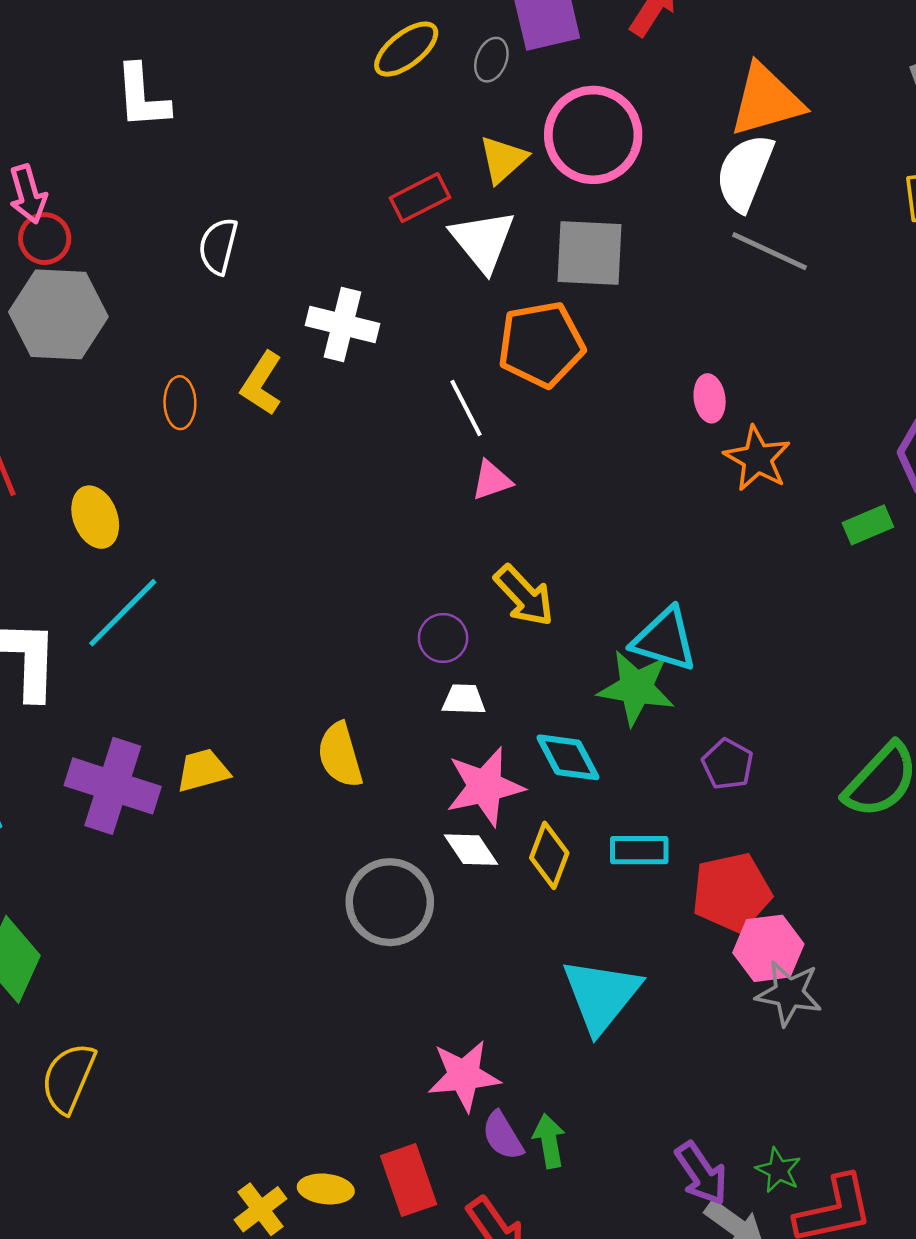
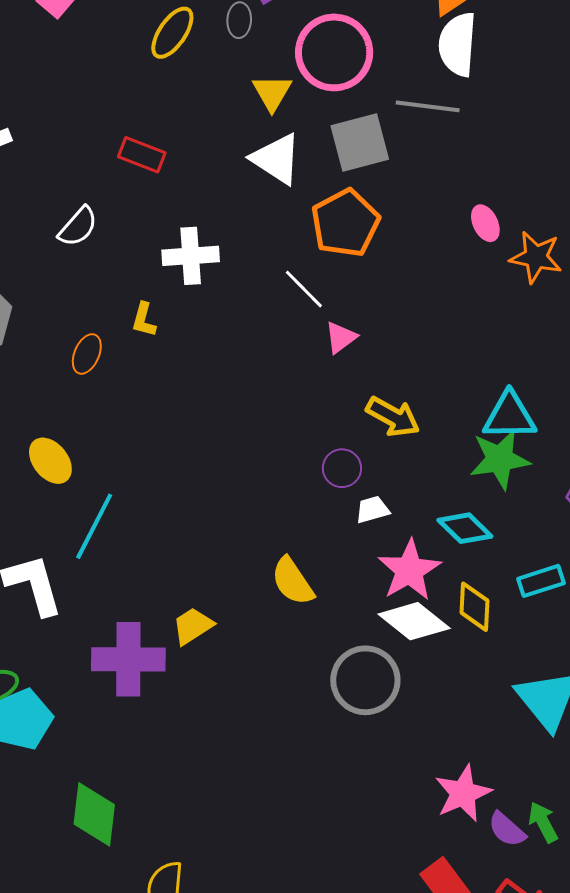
red rectangle: (420, 198) -> (142, 155), moved, turned 66
white semicircle: (218, 246) -> (78, 227), turned -135
gray line: (769, 251) -> (428, 106), moved
yellow L-shape: (262, 383) -> (144, 320), size x0.7
orange ellipse: (180, 403) -> (87, 354), turned 42
white diamond: (471, 850) -> (414, 621), size x1.5

